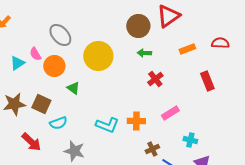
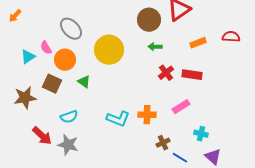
red rectangle: (207, 81) -> (192, 75), moved, turned -60
brown square: (41, 104) -> (52, 84), moved
gray star: (74, 151) -> (68, 145), moved

